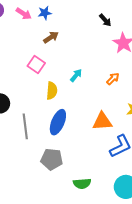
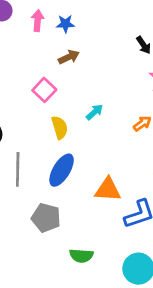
pink arrow: (24, 14) -> (38, 21), turned -126
yellow semicircle: (52, 91) -> (60, 127), turned -30
orange triangle: (102, 121) -> (108, 190), moved

